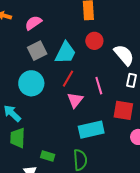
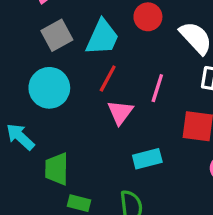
pink line: (99, 86) -> (157, 88), turned 36
cyan rectangle: (91, 130) -> (147, 159), size x0.7
green trapezoid: (18, 138) -> (57, 169), moved

